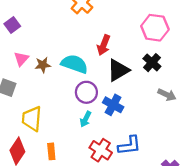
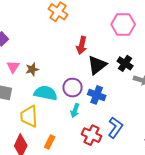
black cross: (152, 63) -> (125, 63), moved
cyan semicircle: (75, 64) -> (46, 93), moved
blue L-shape: (129, 145) -> (115, 128), turned -40
orange rectangle: (51, 151) -> (50, 142), turned 40

